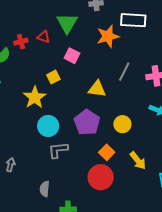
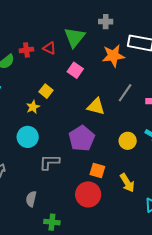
yellow square: (53, 77) -> (46, 91), moved, turned -32
yellow star: (35, 97) -> (33, 107), size x0.6
yellow circle: (122, 124) -> (128, 141), moved
cyan circle: (48, 126) -> (28, 137), moved
orange square: (107, 152) -> (97, 171), turned -35

